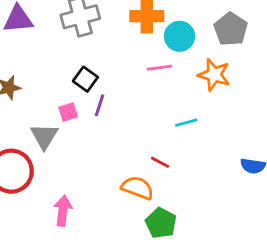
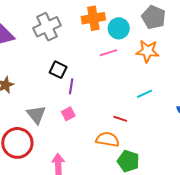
pink square: (68, 112) -> (68, 114), moved
cyan line: (186, 123) -> (145, 94), moved

